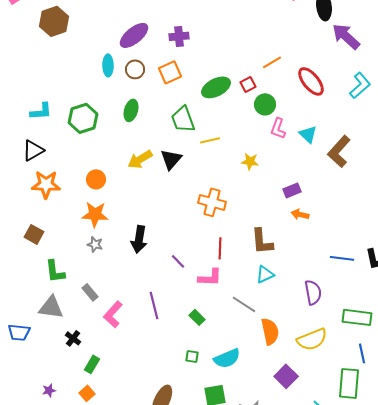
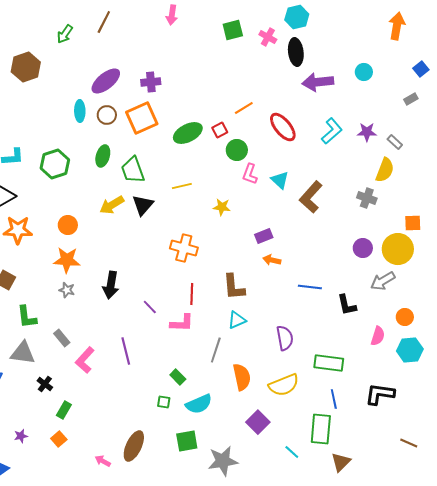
purple arrow: (346, 36) -> (318, 82), turned -48
orange square: (170, 72) -> (142, 118), size x1.4
green trapezoid: (183, 119) -> (133, 170), moved
blue line: (342, 258) -> (310, 287), moved
gray line: (244, 304) -> (216, 350), turned 75
green rectangle: (197, 317) -> (178, 377), moved

